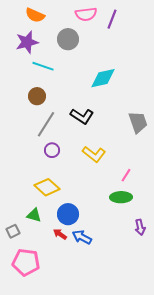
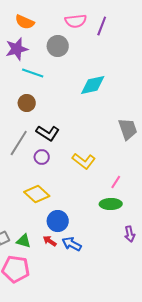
black L-shape: (82, 116) -> (48, 133), moved
gray line: (46, 124) -> (19, 143), moved
green triangle: (34, 215) -> (24, 241), moved

